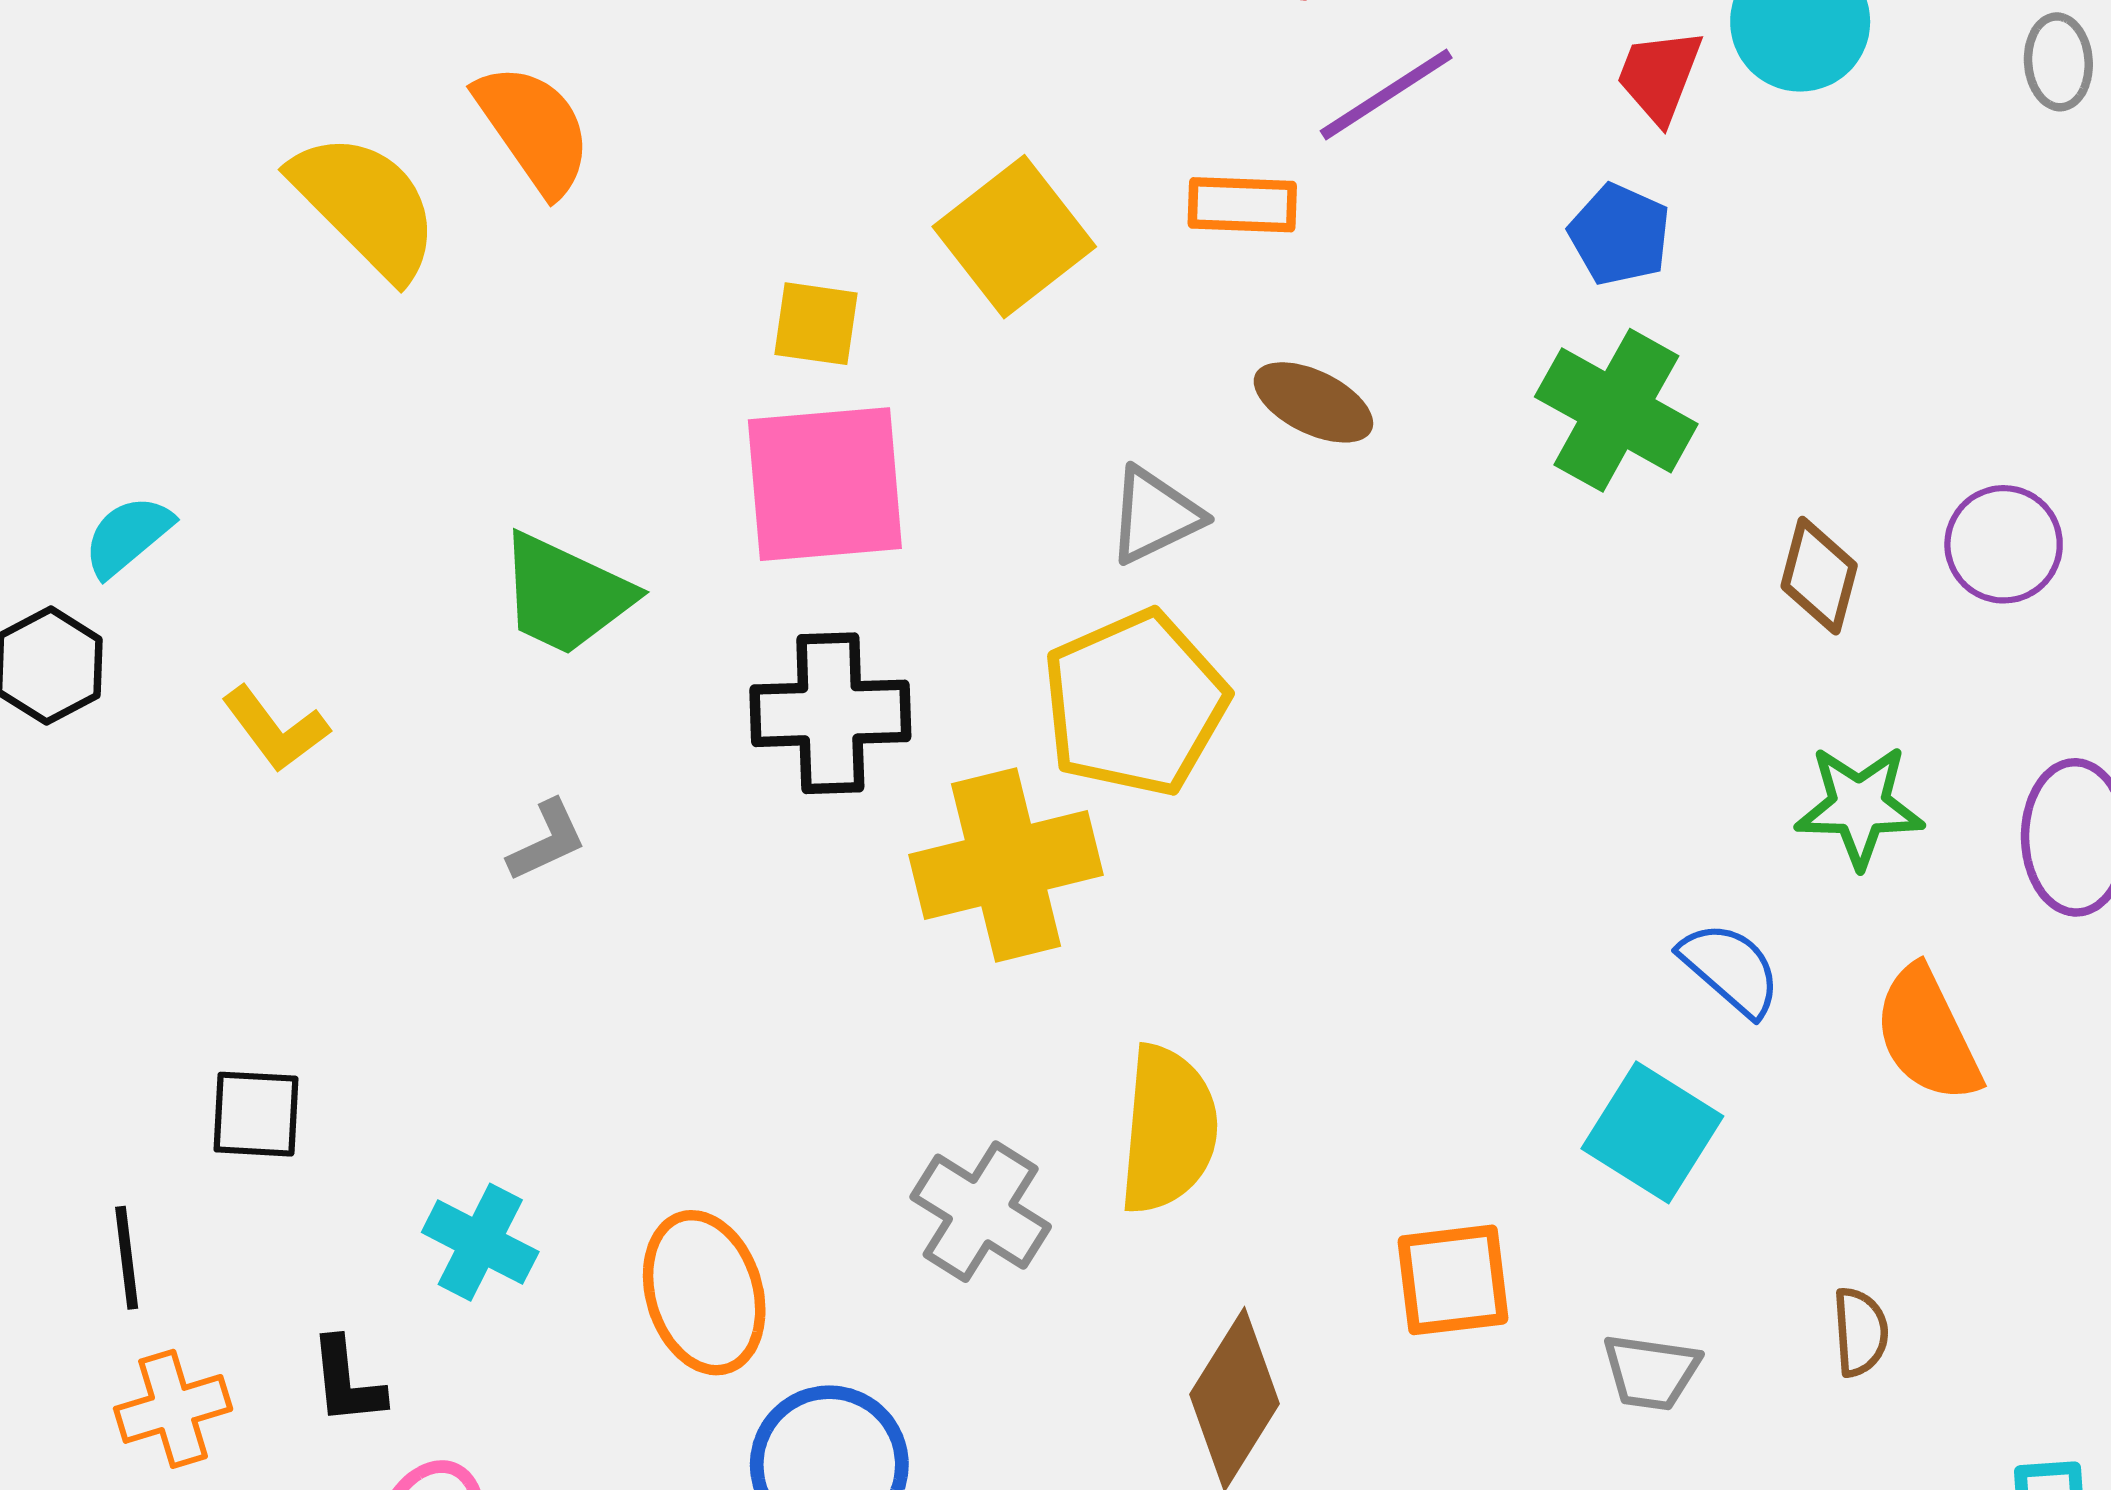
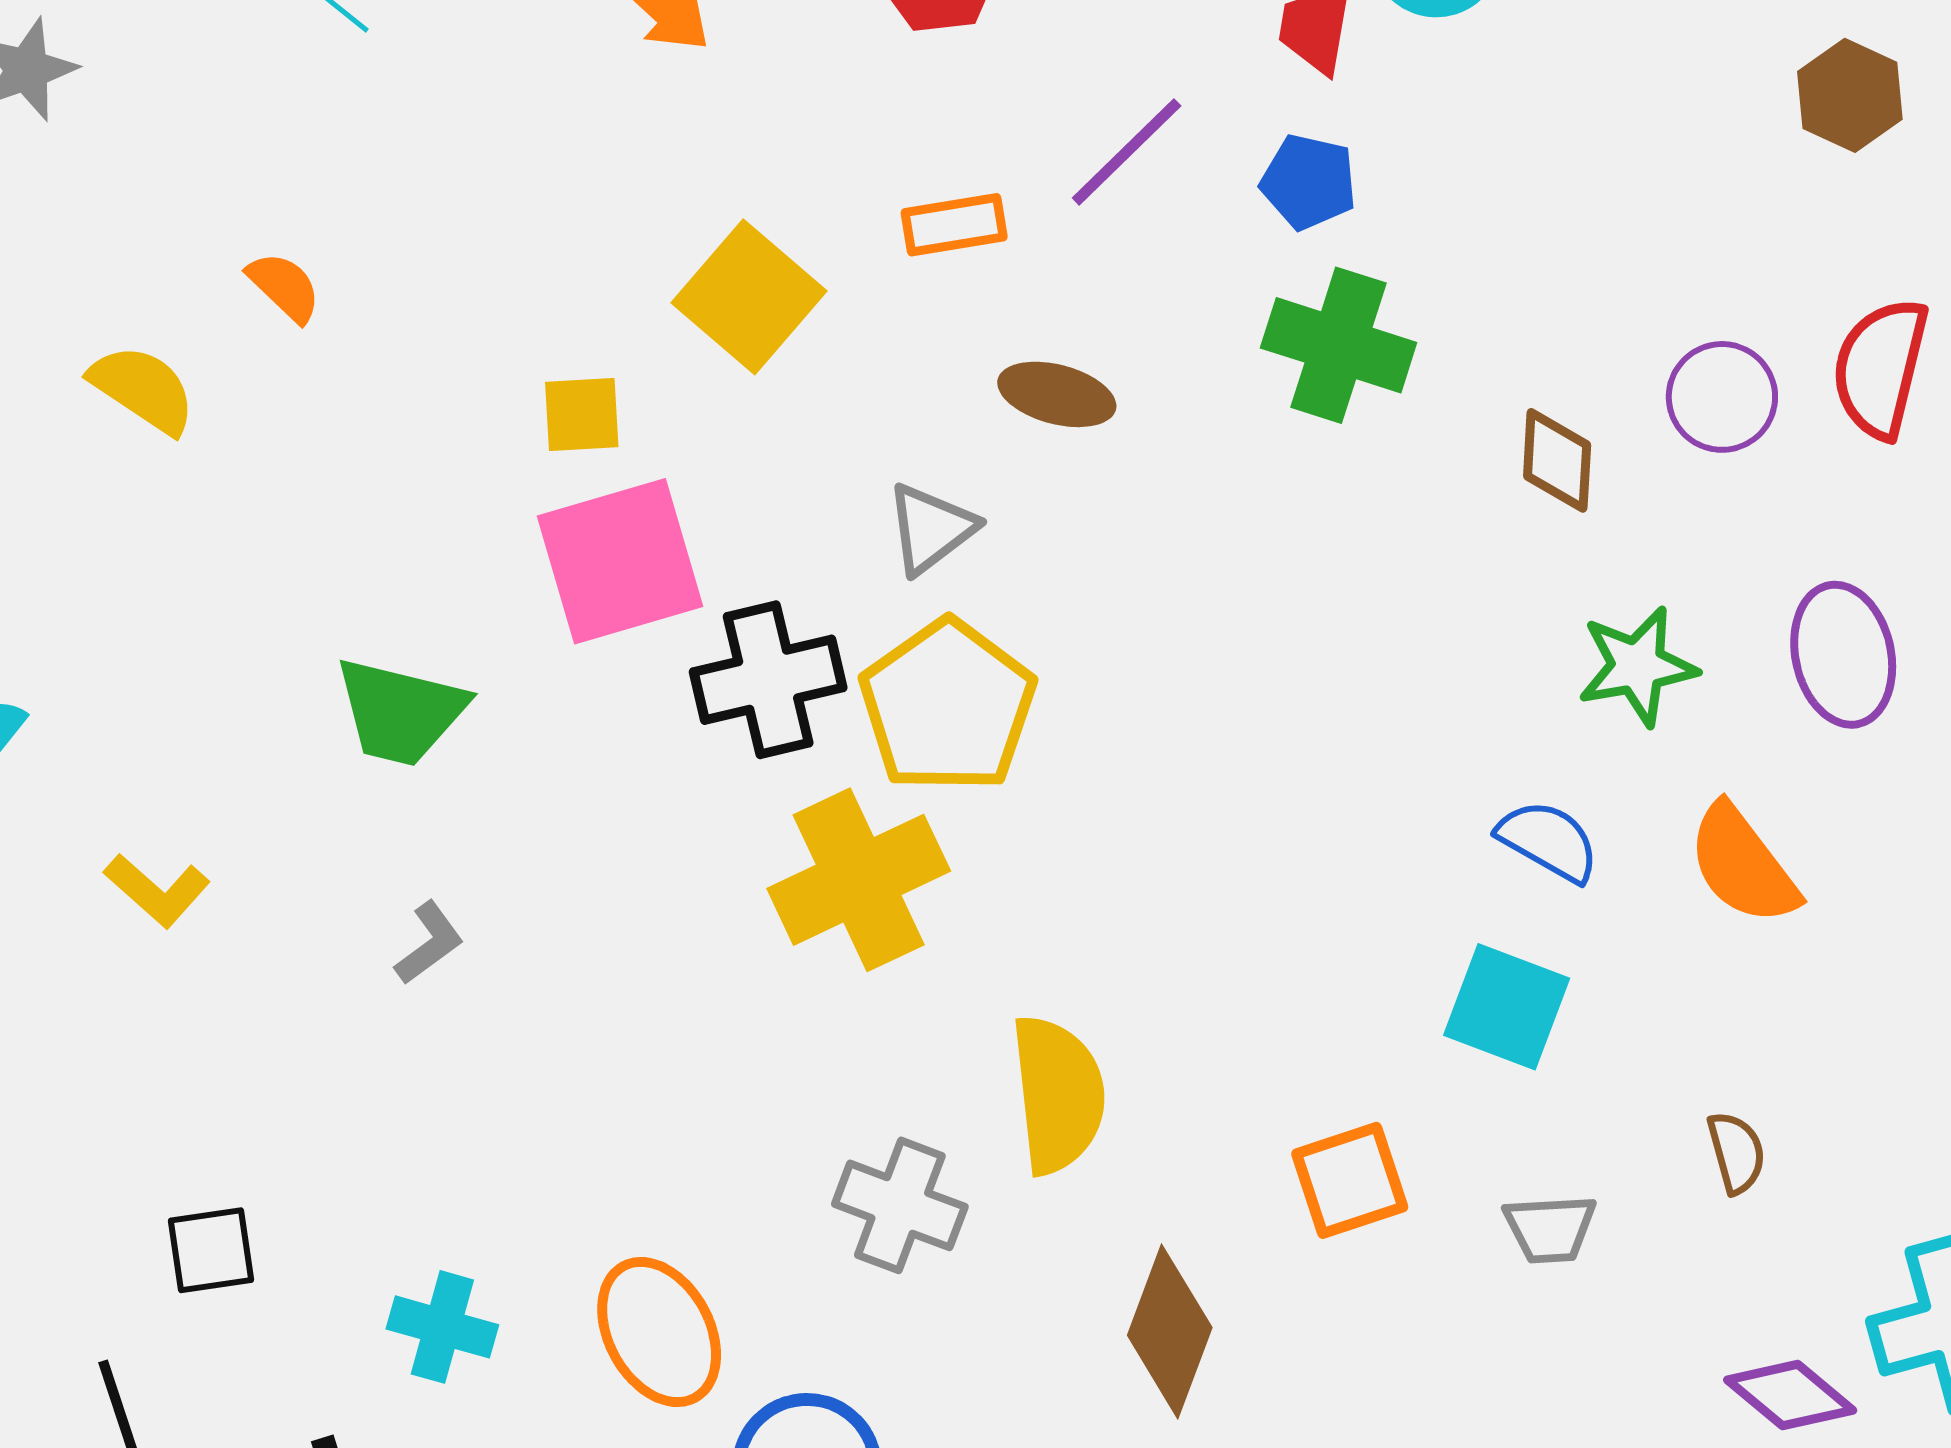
purple line: (1386, 94) -> (1127, 152), moved
orange semicircle: (534, 129) -> (284, 287), size x0.6
yellow semicircle: (366, 205) -> (143, 389), size x0.7
black cross: (830, 713) -> (768, 680), moved

